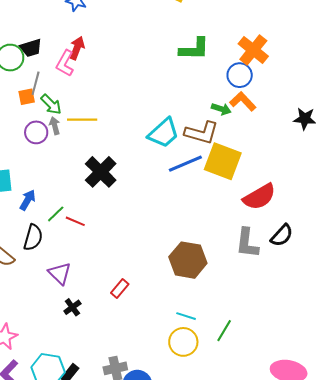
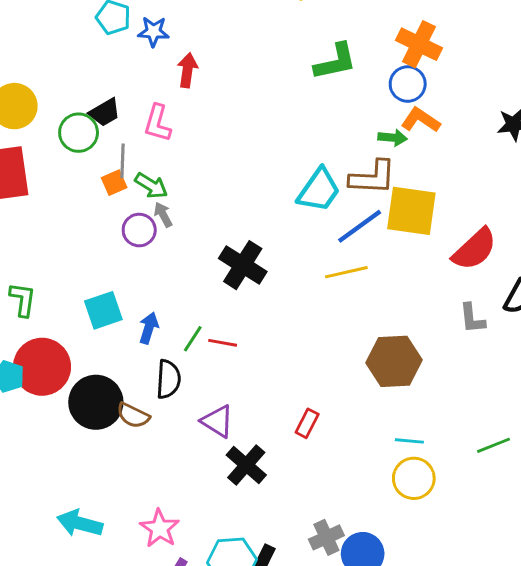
red arrow: (77, 48) -> (187, 70), moved
yellow line: (82, 120) -> (346, 272), moved
gray L-shape: (247, 243) -> (472, 318), size x0.7
black cross: (72, 307) -> (246, 465), size x1.6
green line: (224, 331) -> (494, 445), moved, turned 50

